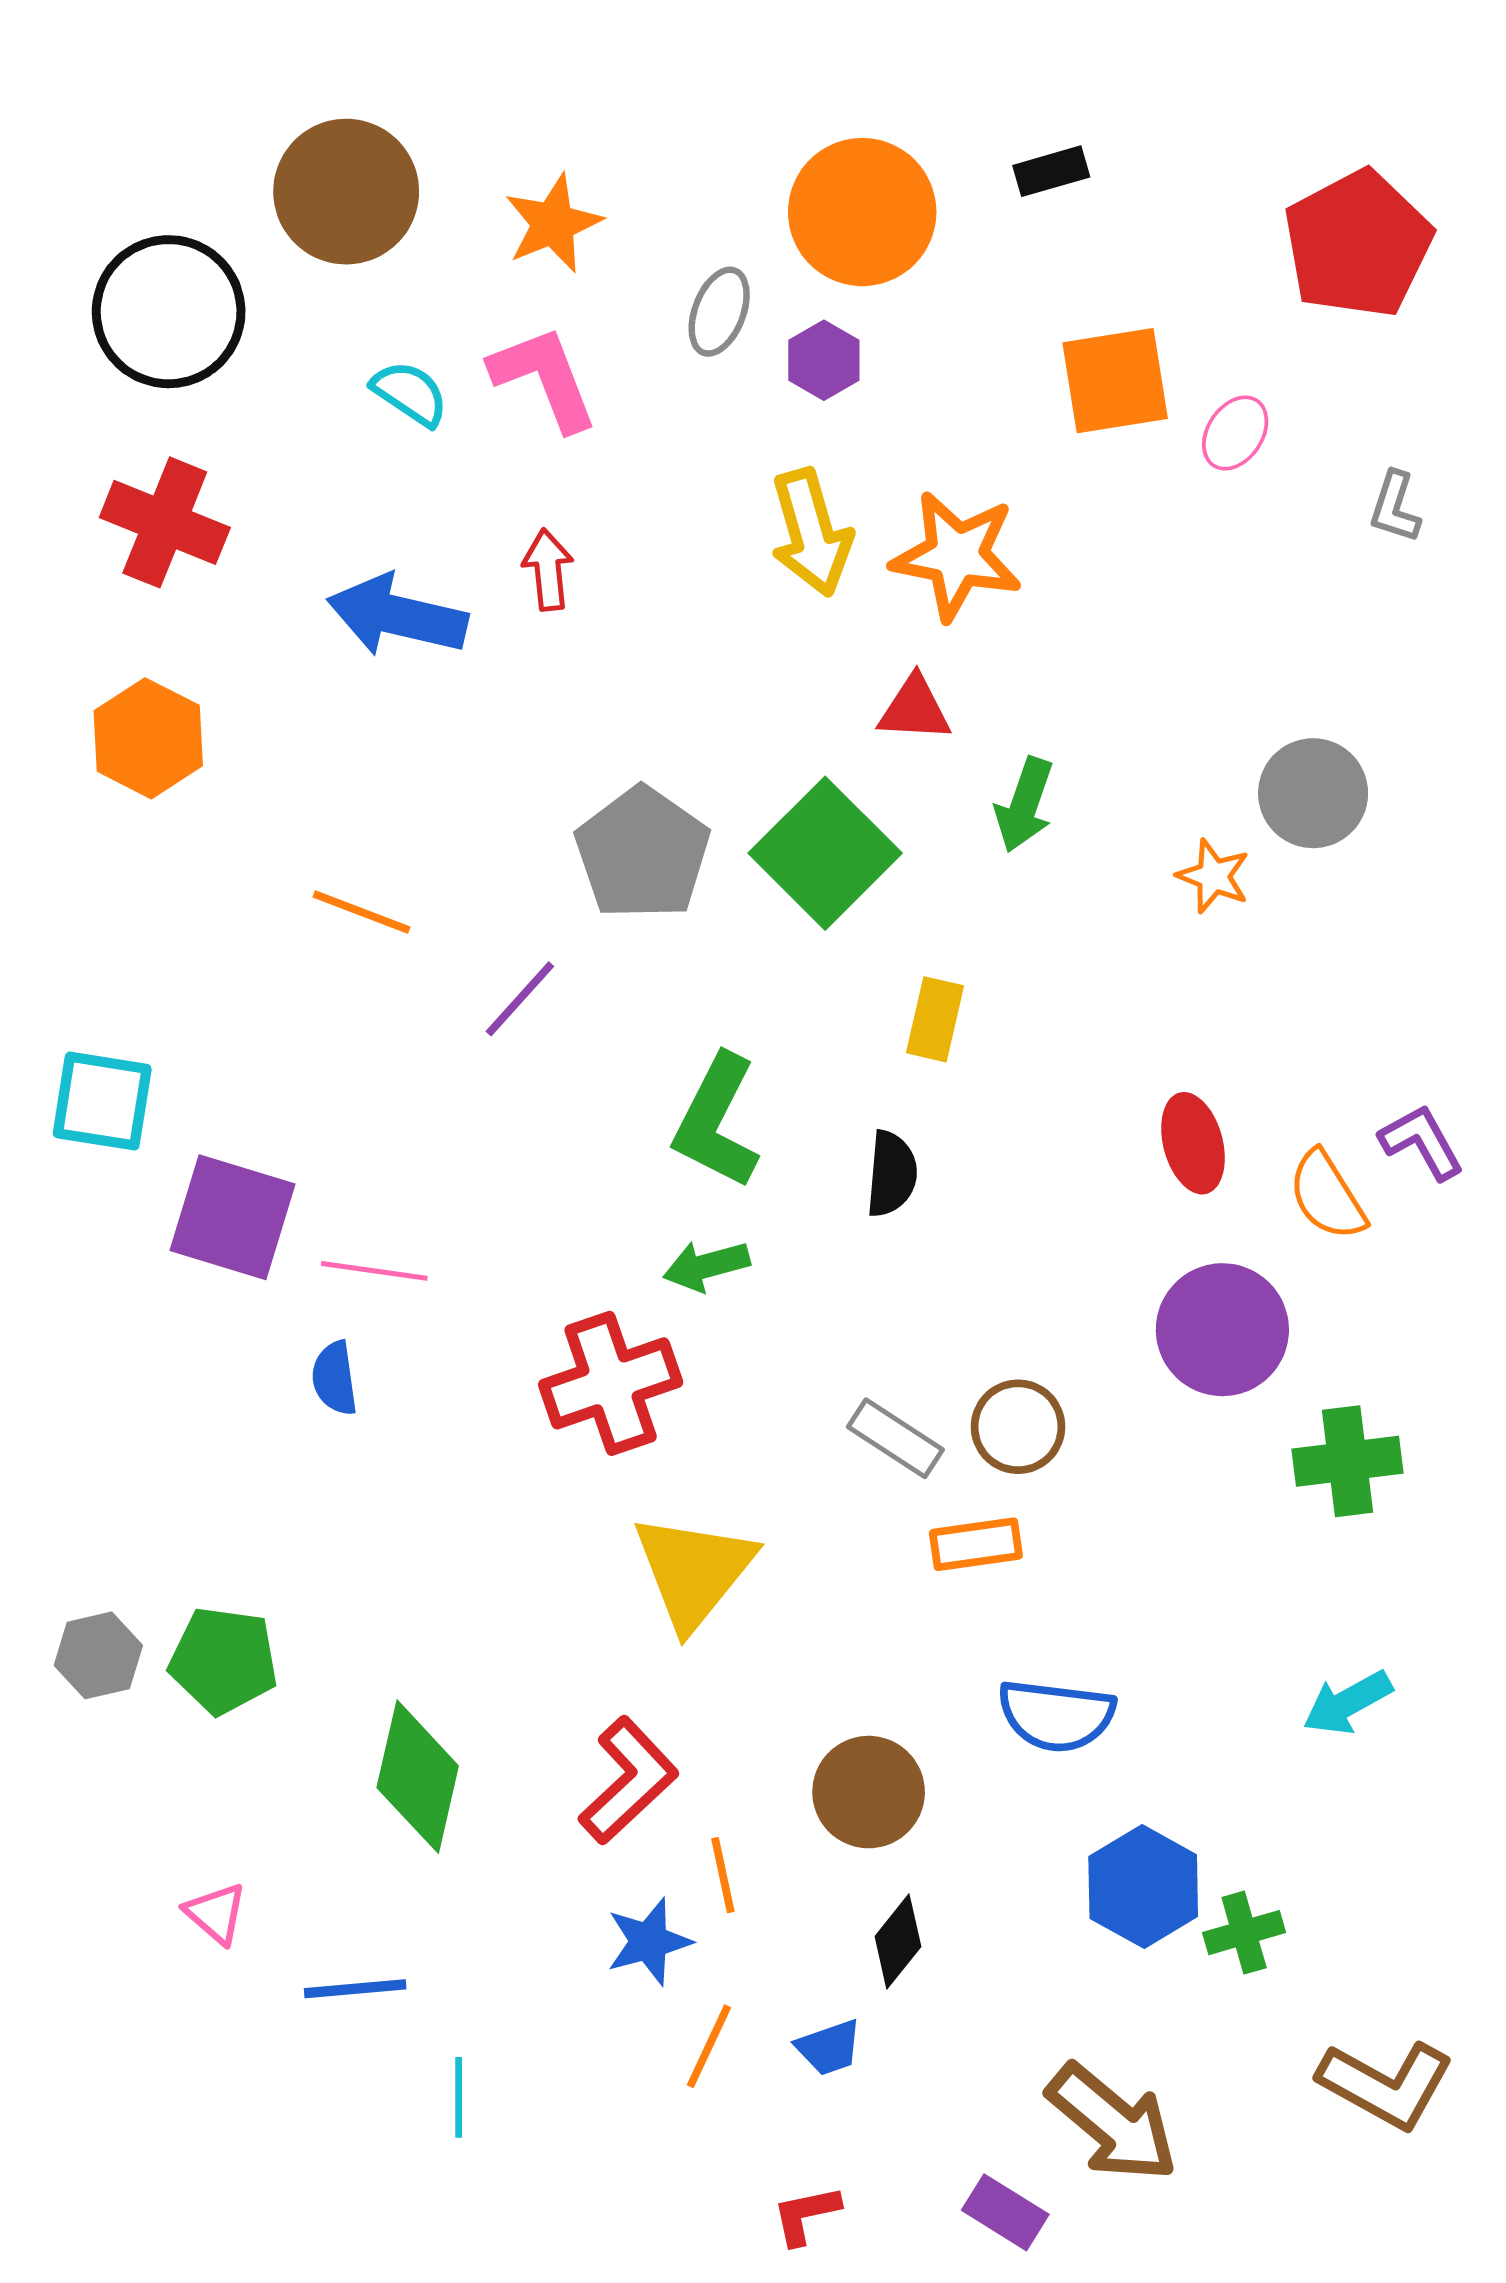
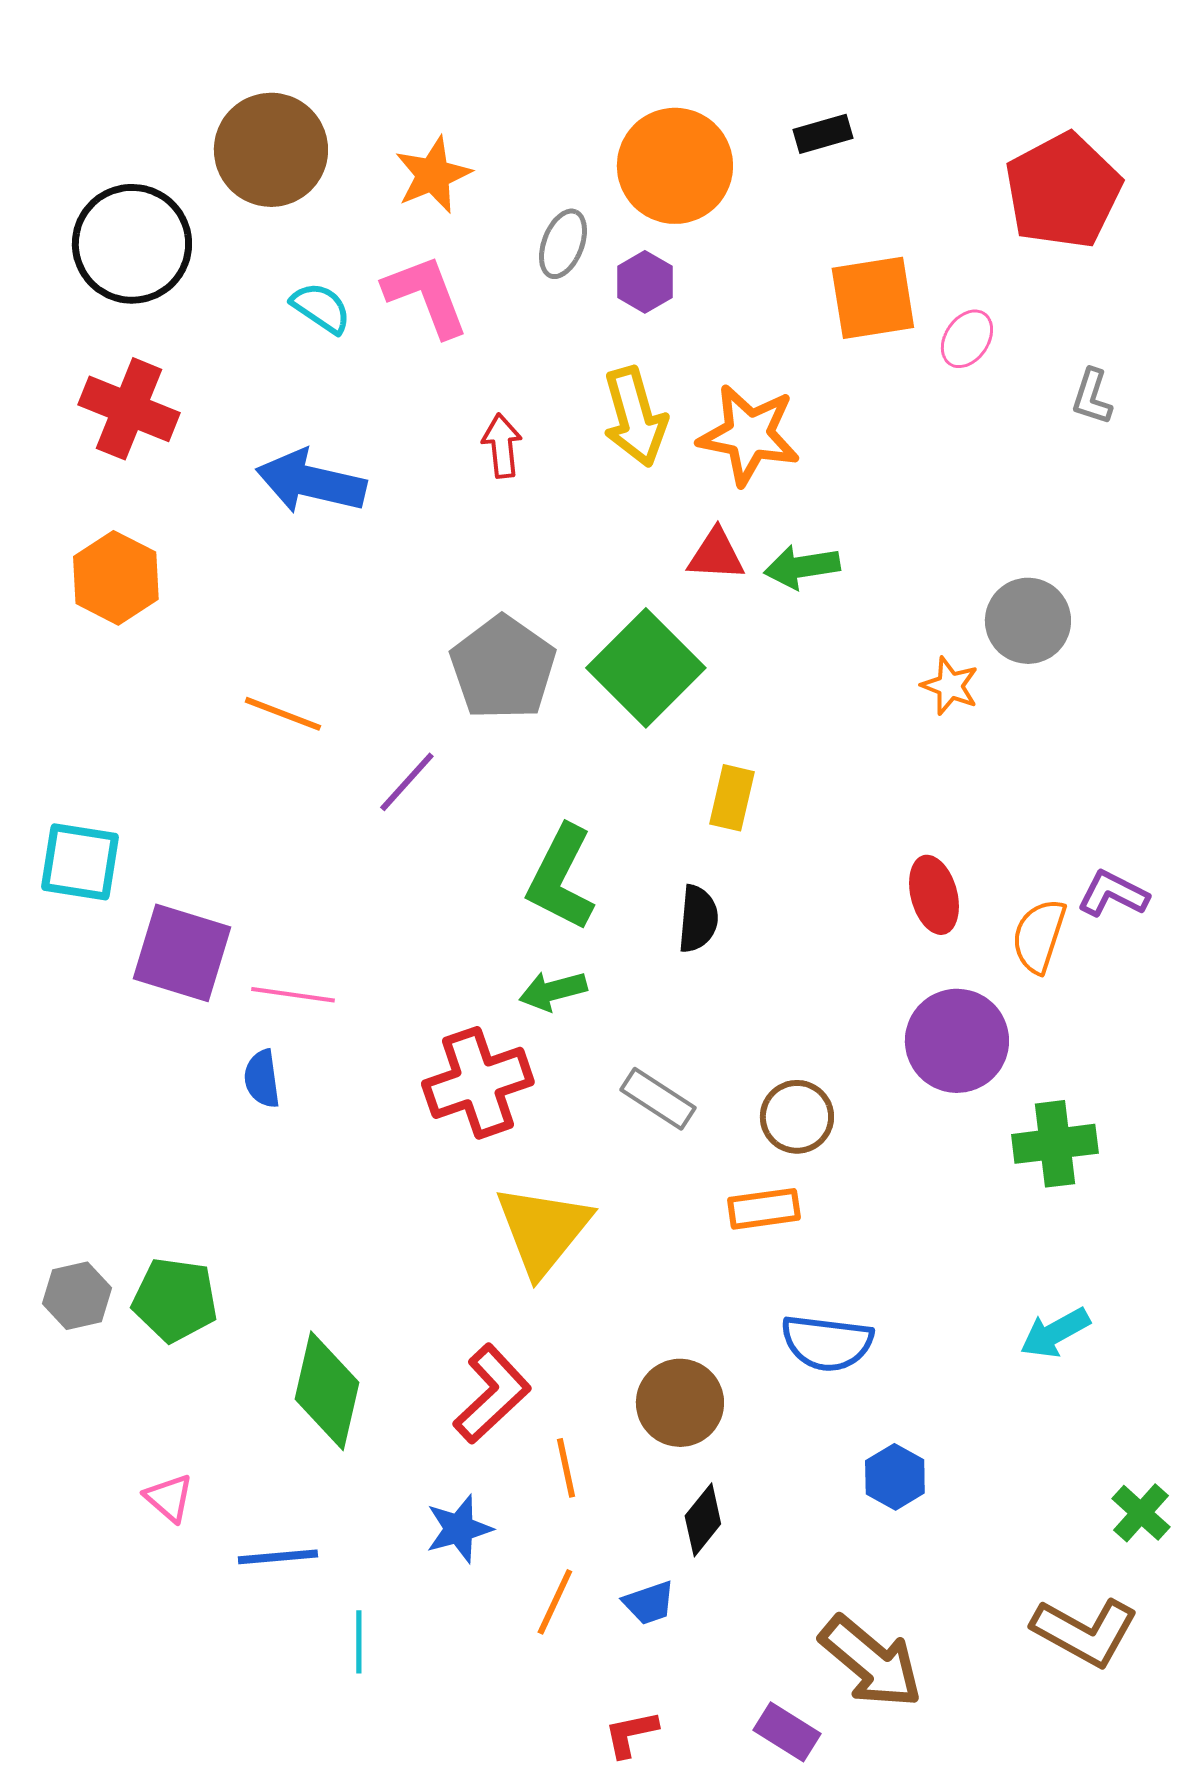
red arrow: (548, 570) -> (502, 446), moved
green arrow: (1024, 805) -> (802, 567), moved, turned 62
purple L-shape: (1422, 1142) -> (1113, 894), turned -34
orange semicircle: (1327, 1196) -> (1039, 936), turned 50
gray rectangle: (895, 1438) -> (658, 1099), moved
blue hexagon: (1143, 1887) -> (895, 1477), size x0.7
green cross: (1244, 1933) -> (1141, 1513), moved, turned -32
blue star: (649, 1941) -> (459, 1529), moved

